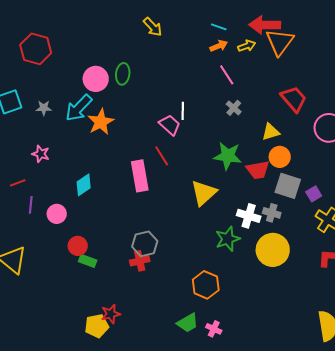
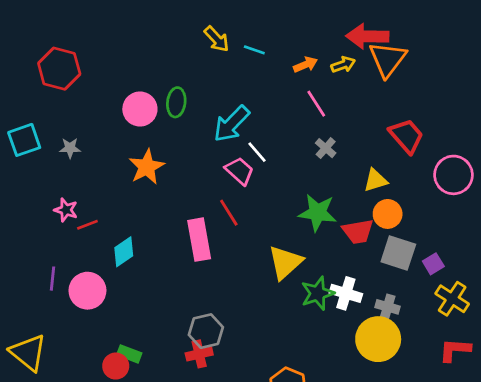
cyan line: (219, 27) -> (254, 50), moved
cyan arrow: (79, 108) -> (231, 124), moved
white line: (183, 111) -> (257, 152), turned -42
red line: (18, 183) -> (87, 225), moved
gray cross: (272, 213) -> (388, 307), moved
pink circle: (57, 214) -> (87, 291), size x1.4
green star: (228, 239) -> (318, 293), moved
red circle: (78, 246) -> (116, 366), moved

